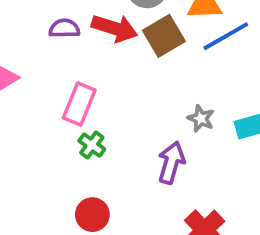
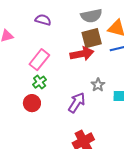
red arrow: (115, 28) -> (82, 54), moved, turned -45
red circle: (92, 215) -> (32, 103), moved

